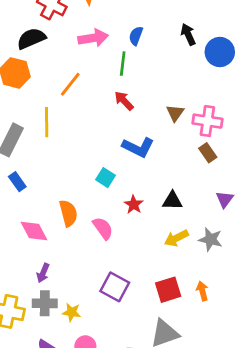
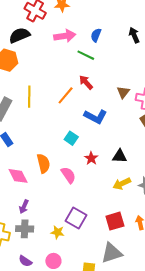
green line: (123, 64) -> (86, 55), turned -72
orange line: (70, 84) -> (66, 95), moved
yellow star: (72, 312) -> (57, 232), moved

